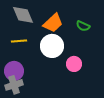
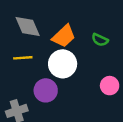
pink circle: (74, 64) -> (110, 86), moved
purple circle: (14, 71) -> (46, 90), moved

